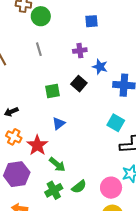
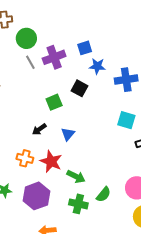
green circle: (41, 16) -> (26, 38), moved
blue square: (92, 21) -> (85, 48), moved
purple cross: (80, 51) -> (54, 57), moved, size x1.5
black arrow: (11, 112) -> (39, 129), moved
green cross: (54, 190) -> (78, 204), turned -36

